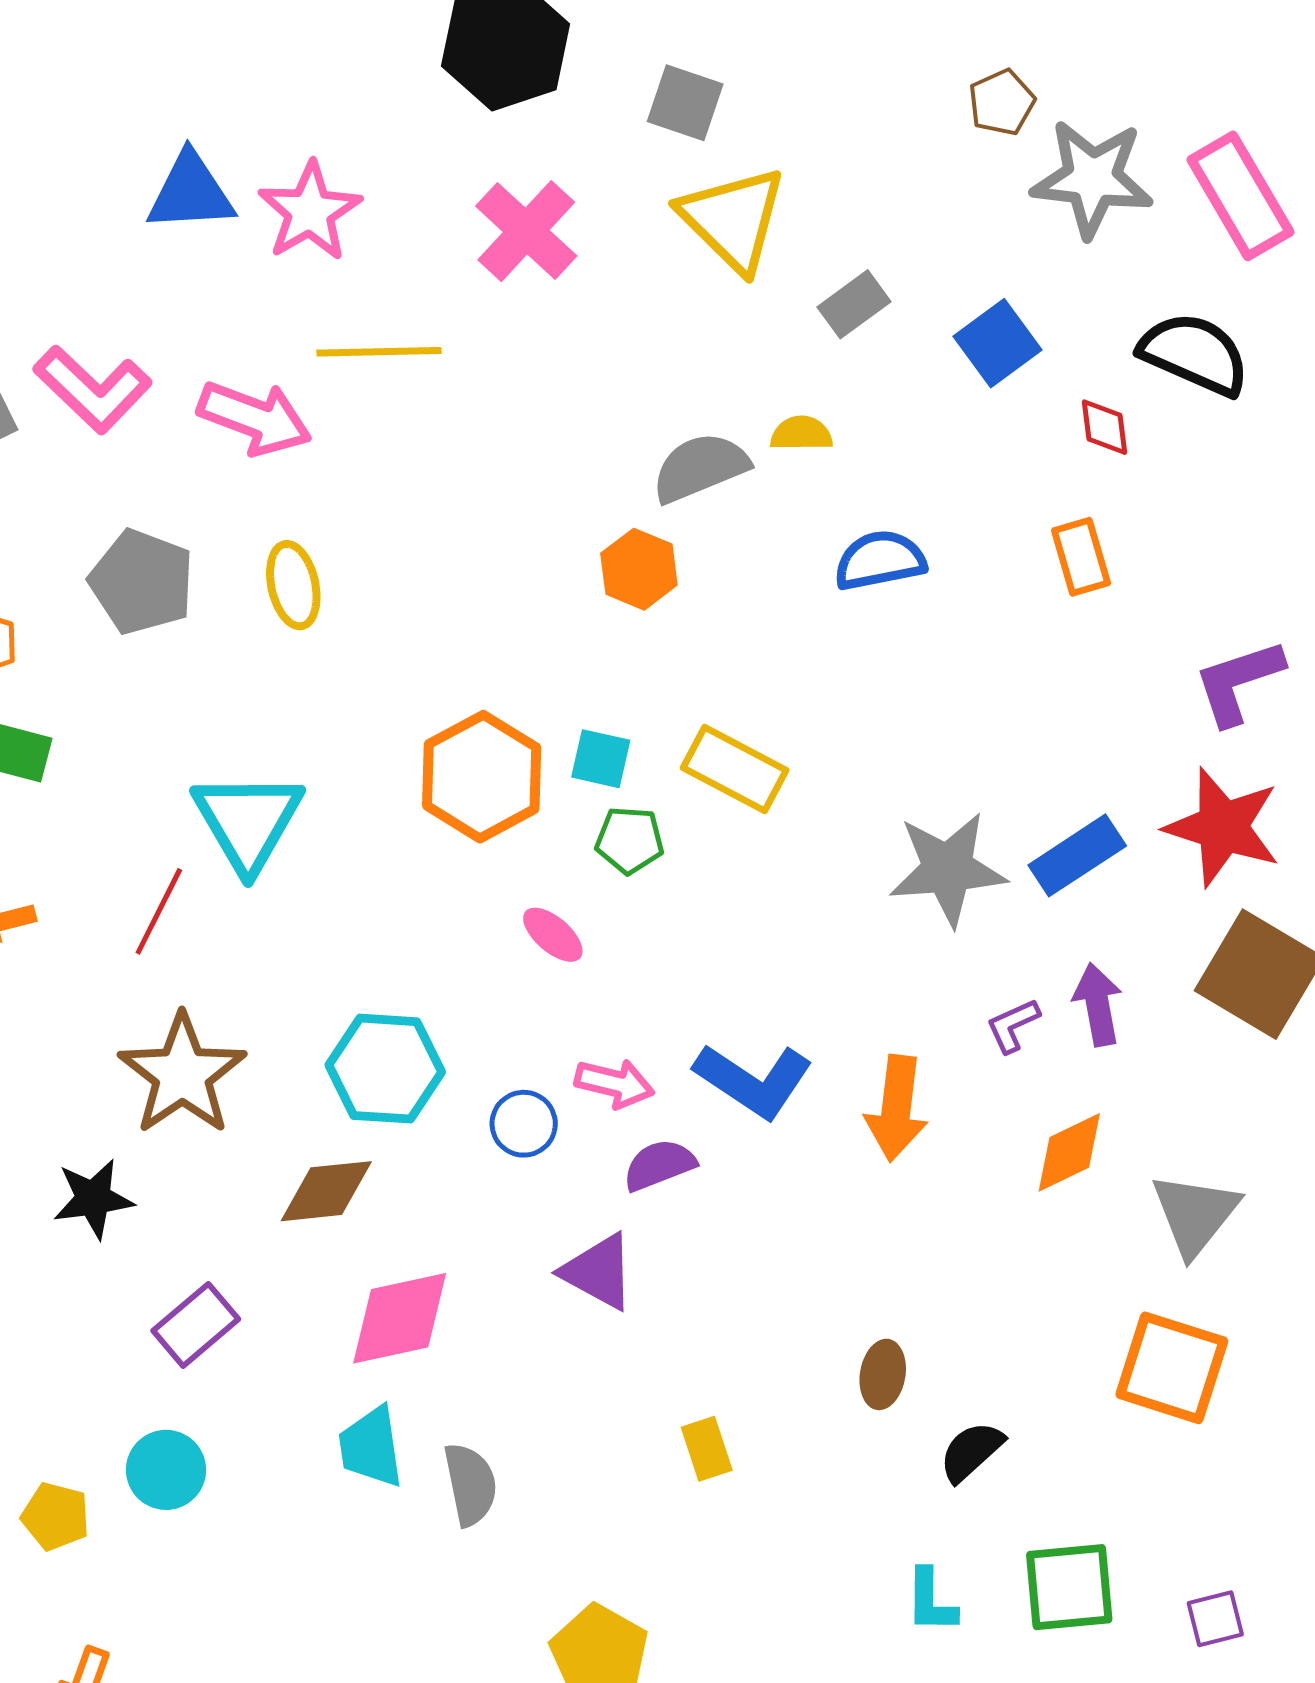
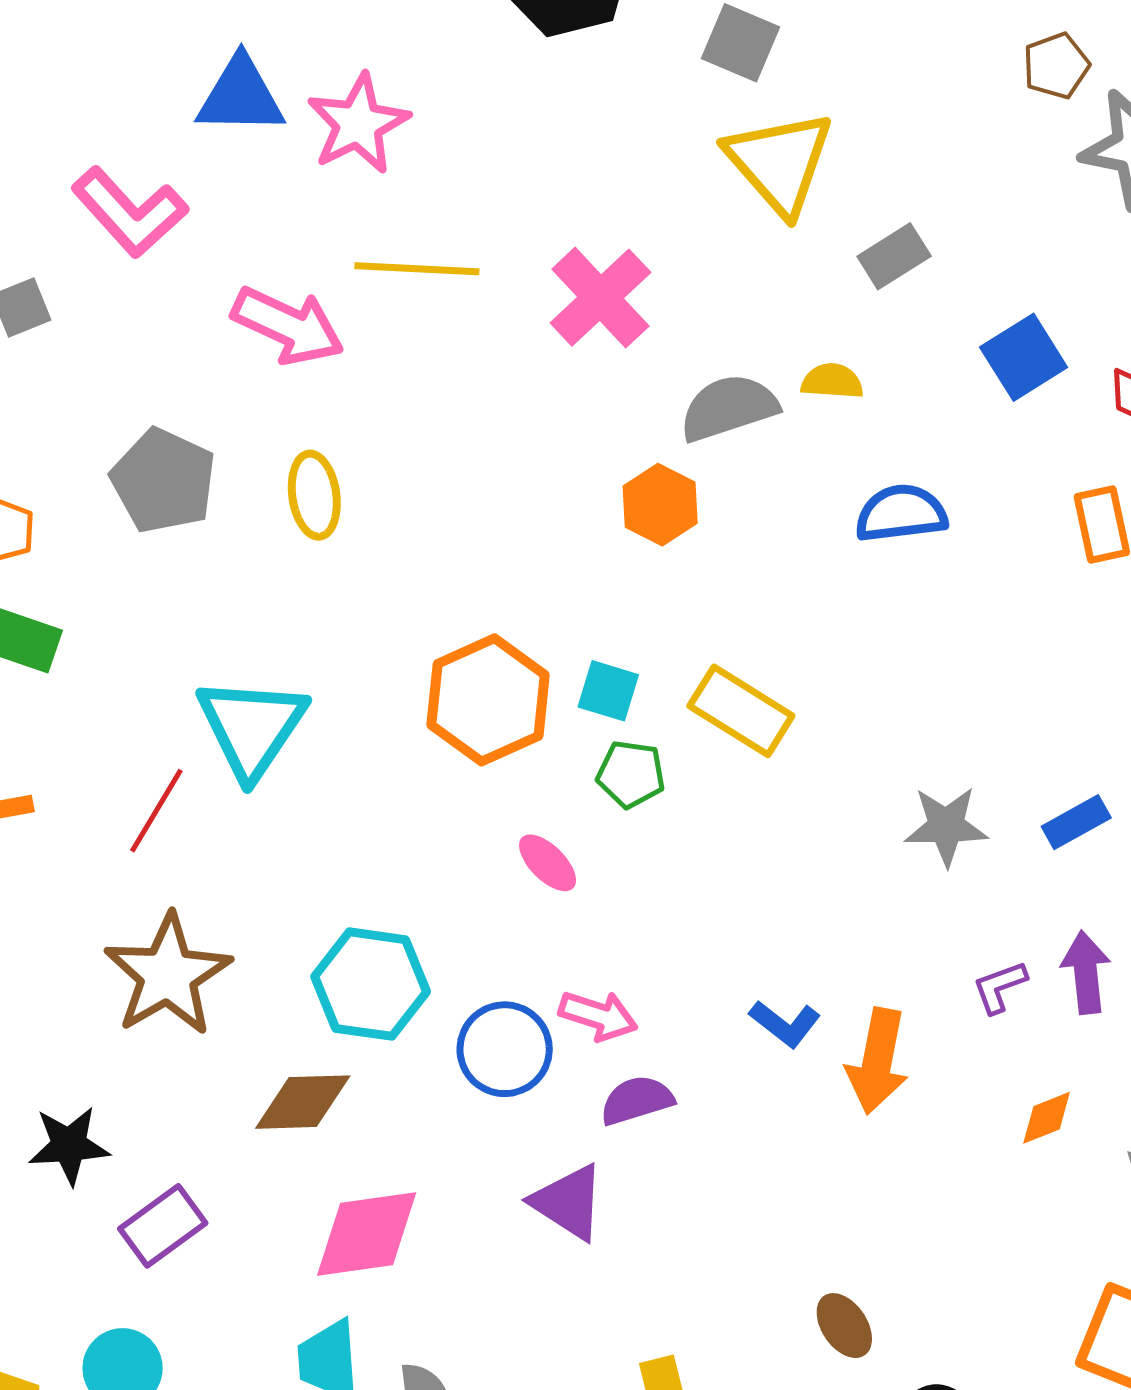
pink cross: (526, 231) -> (600, 298), moved
blue square: (998, 343) -> (1024, 357), moved
pink L-shape: (93, 389) -> (130, 212), moved
blue rectangle: (1077, 855) -> (1076, 822), size x0.7
gray star: (948, 869) -> (946, 826), size x0.7
blue L-shape: (754, 1080) -> (785, 1024), moved, size x0.6
blue circle: (524, 1124) -> (505, 1049), size x1.4
orange diamond: (1069, 1152) -> (1047, 1118), size x0.7
black star: (93, 1199) -> (69, 1145), moved
brown ellipse: (883, 1374) -> (844, 1326), turned -48

